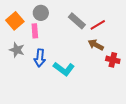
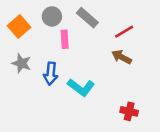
gray rectangle: (77, 21) -> (87, 18), moved
pink rectangle: (35, 31) -> (65, 39), moved
red cross: (113, 60) -> (129, 111), moved

